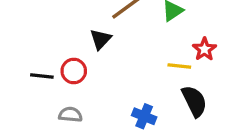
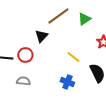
yellow line: (179, 66) -> (73, 57), moved, turned 32

